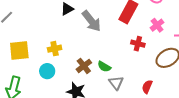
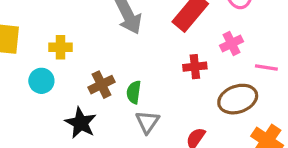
red cross: (138, 44) -> (195, 67), turned -32
green semicircle: (104, 67) -> (134, 92), turned 56

